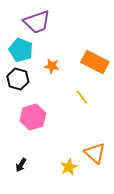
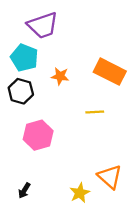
yellow line: (82, 97) -> (95, 112), turned -56

